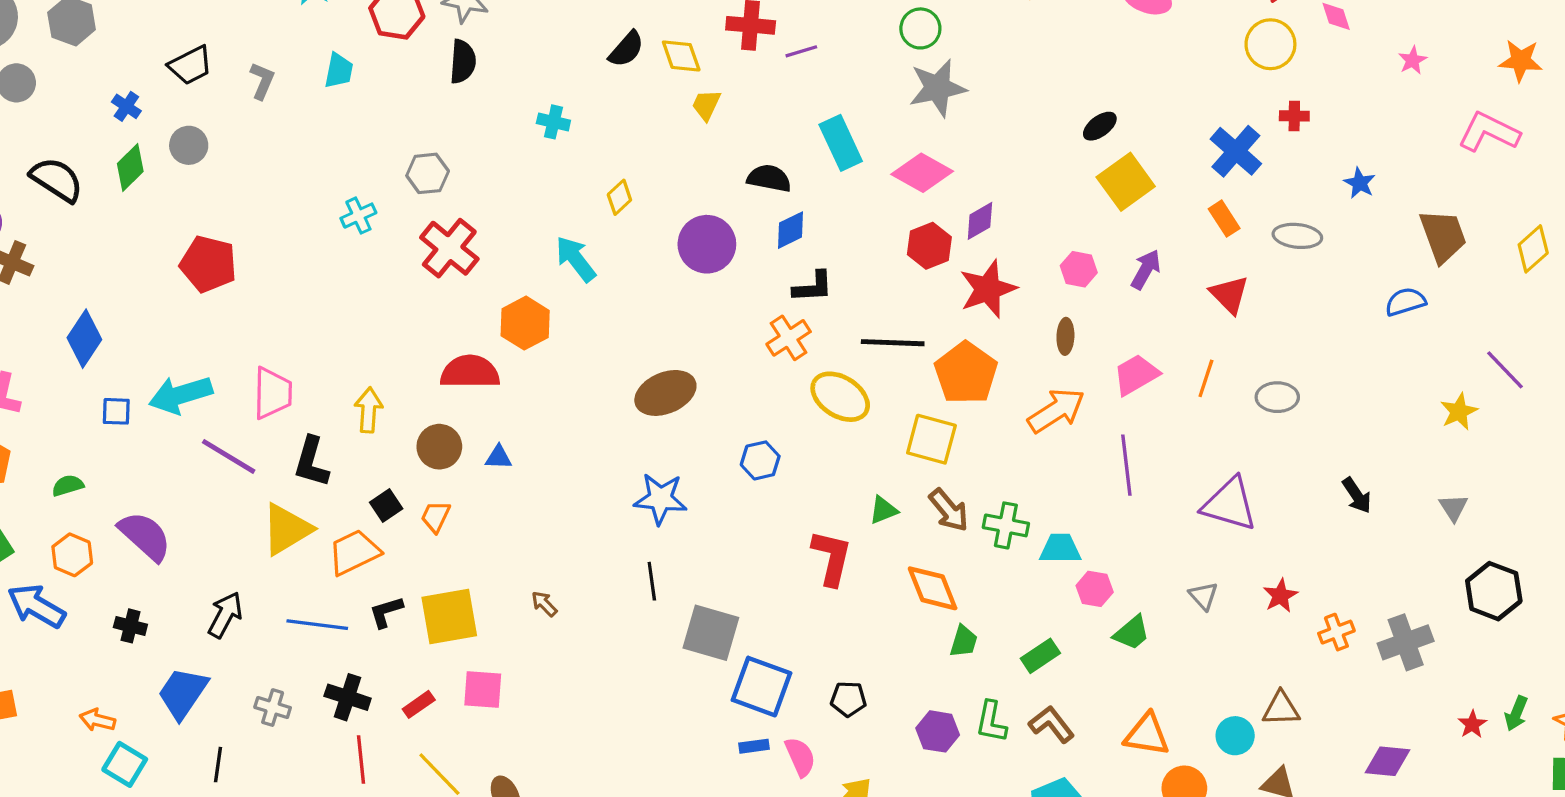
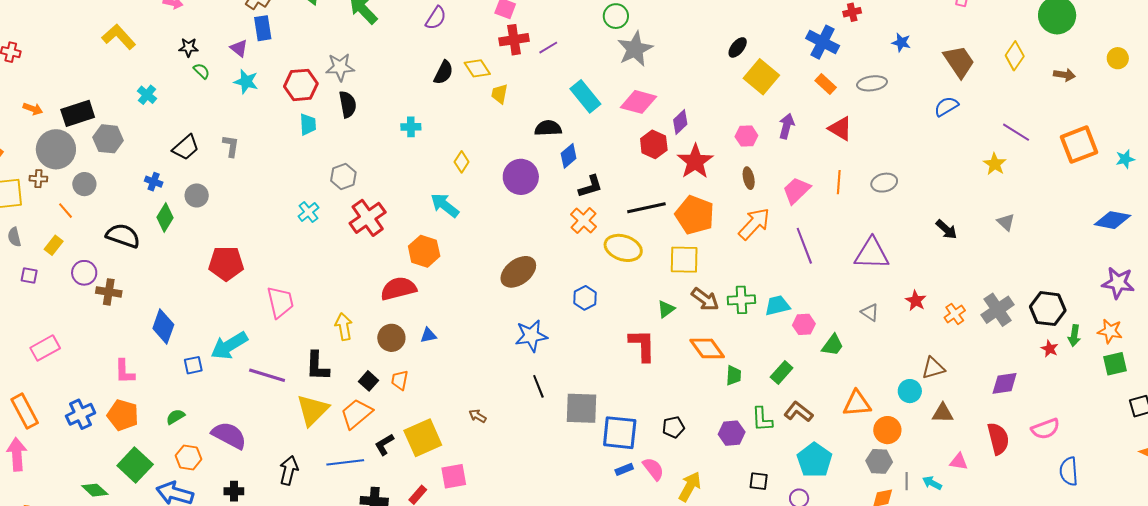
cyan trapezoid: (339, 71) -> (308, 124), moved
red cross: (449, 248) -> (368, 218), turned 30
pink trapezoid: (272, 393) -> (280, 302), moved
black hexagon: (1494, 591) -> (1048, 309), moved

